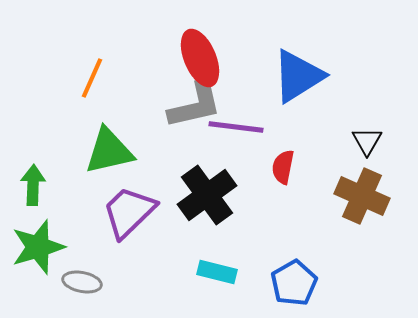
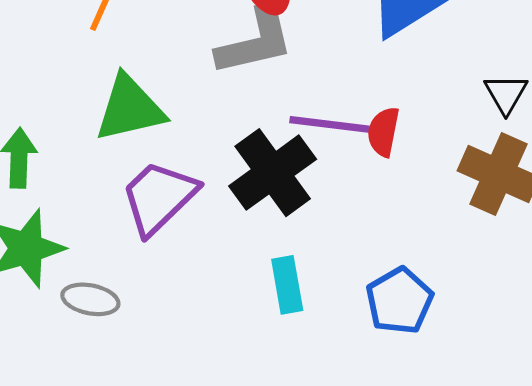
purple line: (236, 127) -> (329, 124), moved
cyan rectangle: (217, 272) -> (287, 285), turned 66

